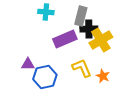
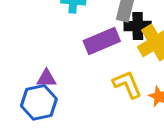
blue hexagon: (45, 77) -> (39, 102), moved

